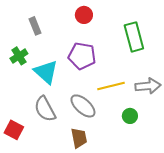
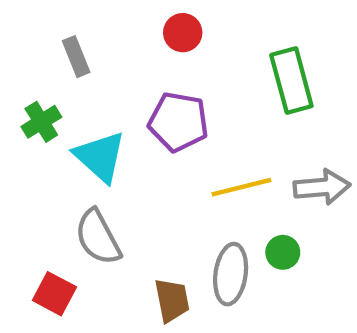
gray ellipse: (83, 106) -> (231, 274), moved, turned 56
red square: (14, 130) -> (54, 294), moved

